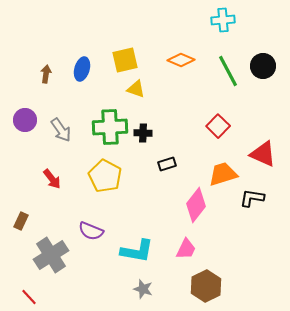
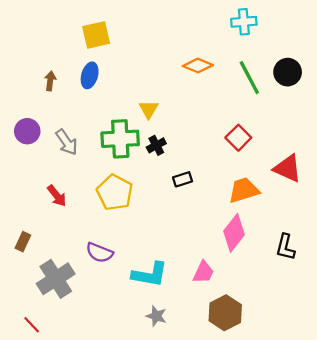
yellow square: (125, 60) -> (96, 35), moved
yellow triangle: (136, 89) -> (149, 109), moved, turned 42
black cross: (143, 133) -> (156, 145), turned -30
black L-shape: (252, 198) -> (285, 247), moved, turned -85
pink diamond: (196, 205) -> (234, 233), moved

